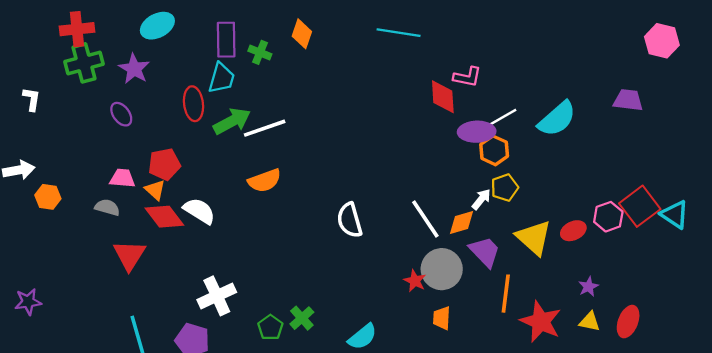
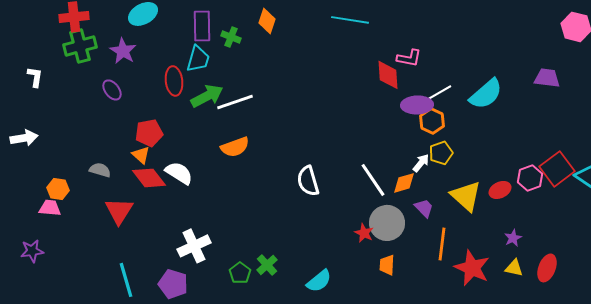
pink trapezoid: (122, 178) -> (50, 208), moved
orange hexagon: (48, 197) -> (58, 189), moved
purple trapezoid: (485, 252) -> (424, 208), size x0.7

